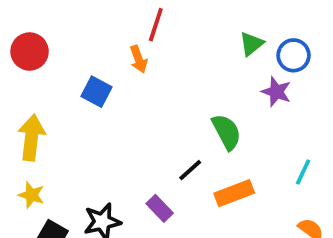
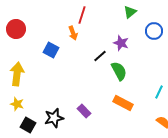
green triangle: (251, 44) -> (130, 12), moved
purple star: (276, 92) -> (121, 43), moved
black line: (190, 170) -> (100, 56), moved
orange rectangle: (234, 193) -> (123, 103), turned 48

